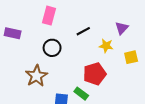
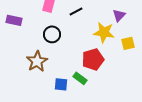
black line: (83, 31) -> (76, 11), moved
yellow star: (106, 46) -> (104, 32), size x1.5

